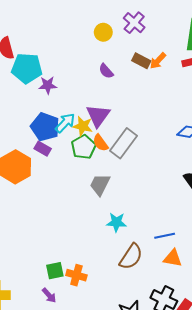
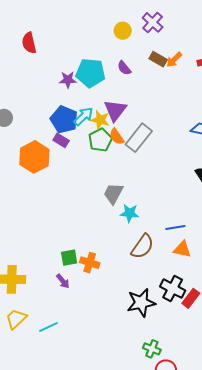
cyan pentagon: (27, 68) -> (91, 73), moved
gray trapezoid: (100, 185) -> (113, 194), moved

